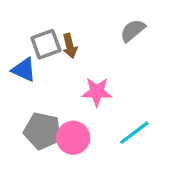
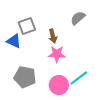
brown arrow: (70, 46) -> (53, 36), moved
pink circle: (73, 138) -> (59, 85), moved

